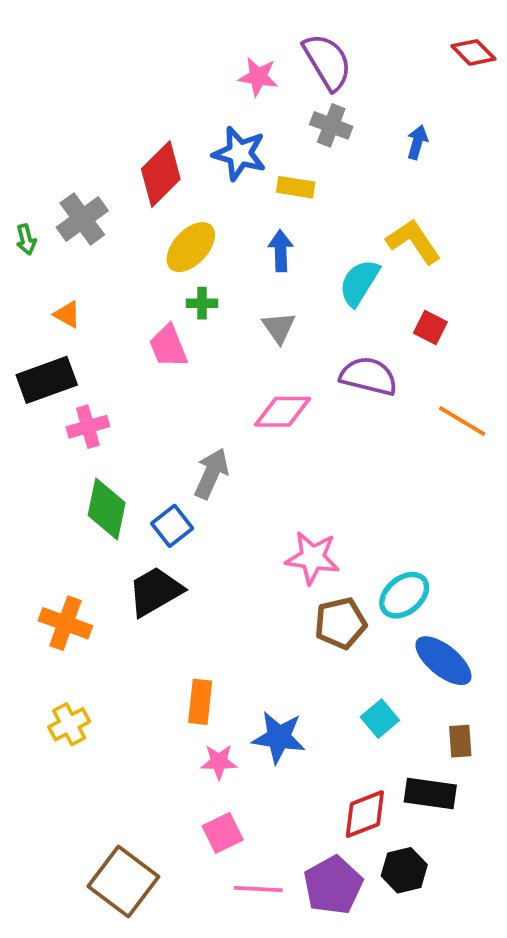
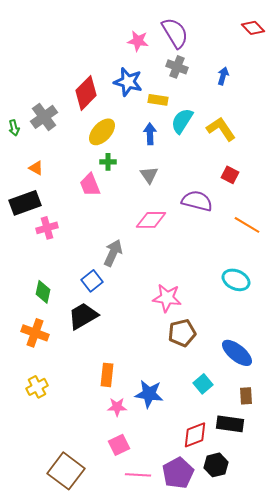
cyan semicircle: (359, 283) -> (182, 121), moved
green diamond: (107, 509) -> (43, 292), moved, size x0.7
cyan ellipse: (404, 595) -> (236, 280), moved, turned 64

